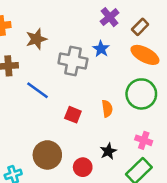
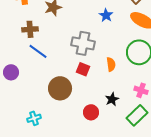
gray cross: (73, 61) -> (83, 43), moved
blue line: (38, 90) -> (38, 51), moved
brown circle: (47, 155) -> (60, 88), moved

